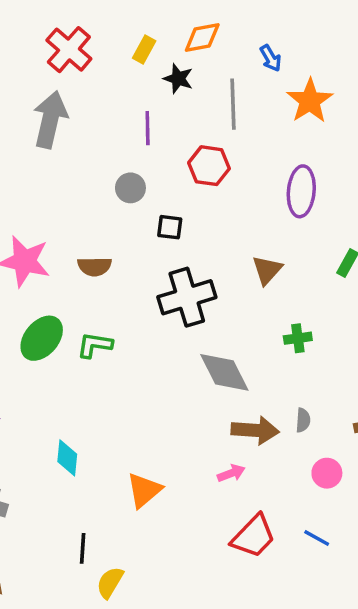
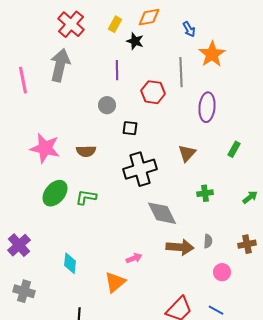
gray line: (233, 104) -> (181, 72), moved
pink arrow: (231, 473) -> (134, 258), moved

